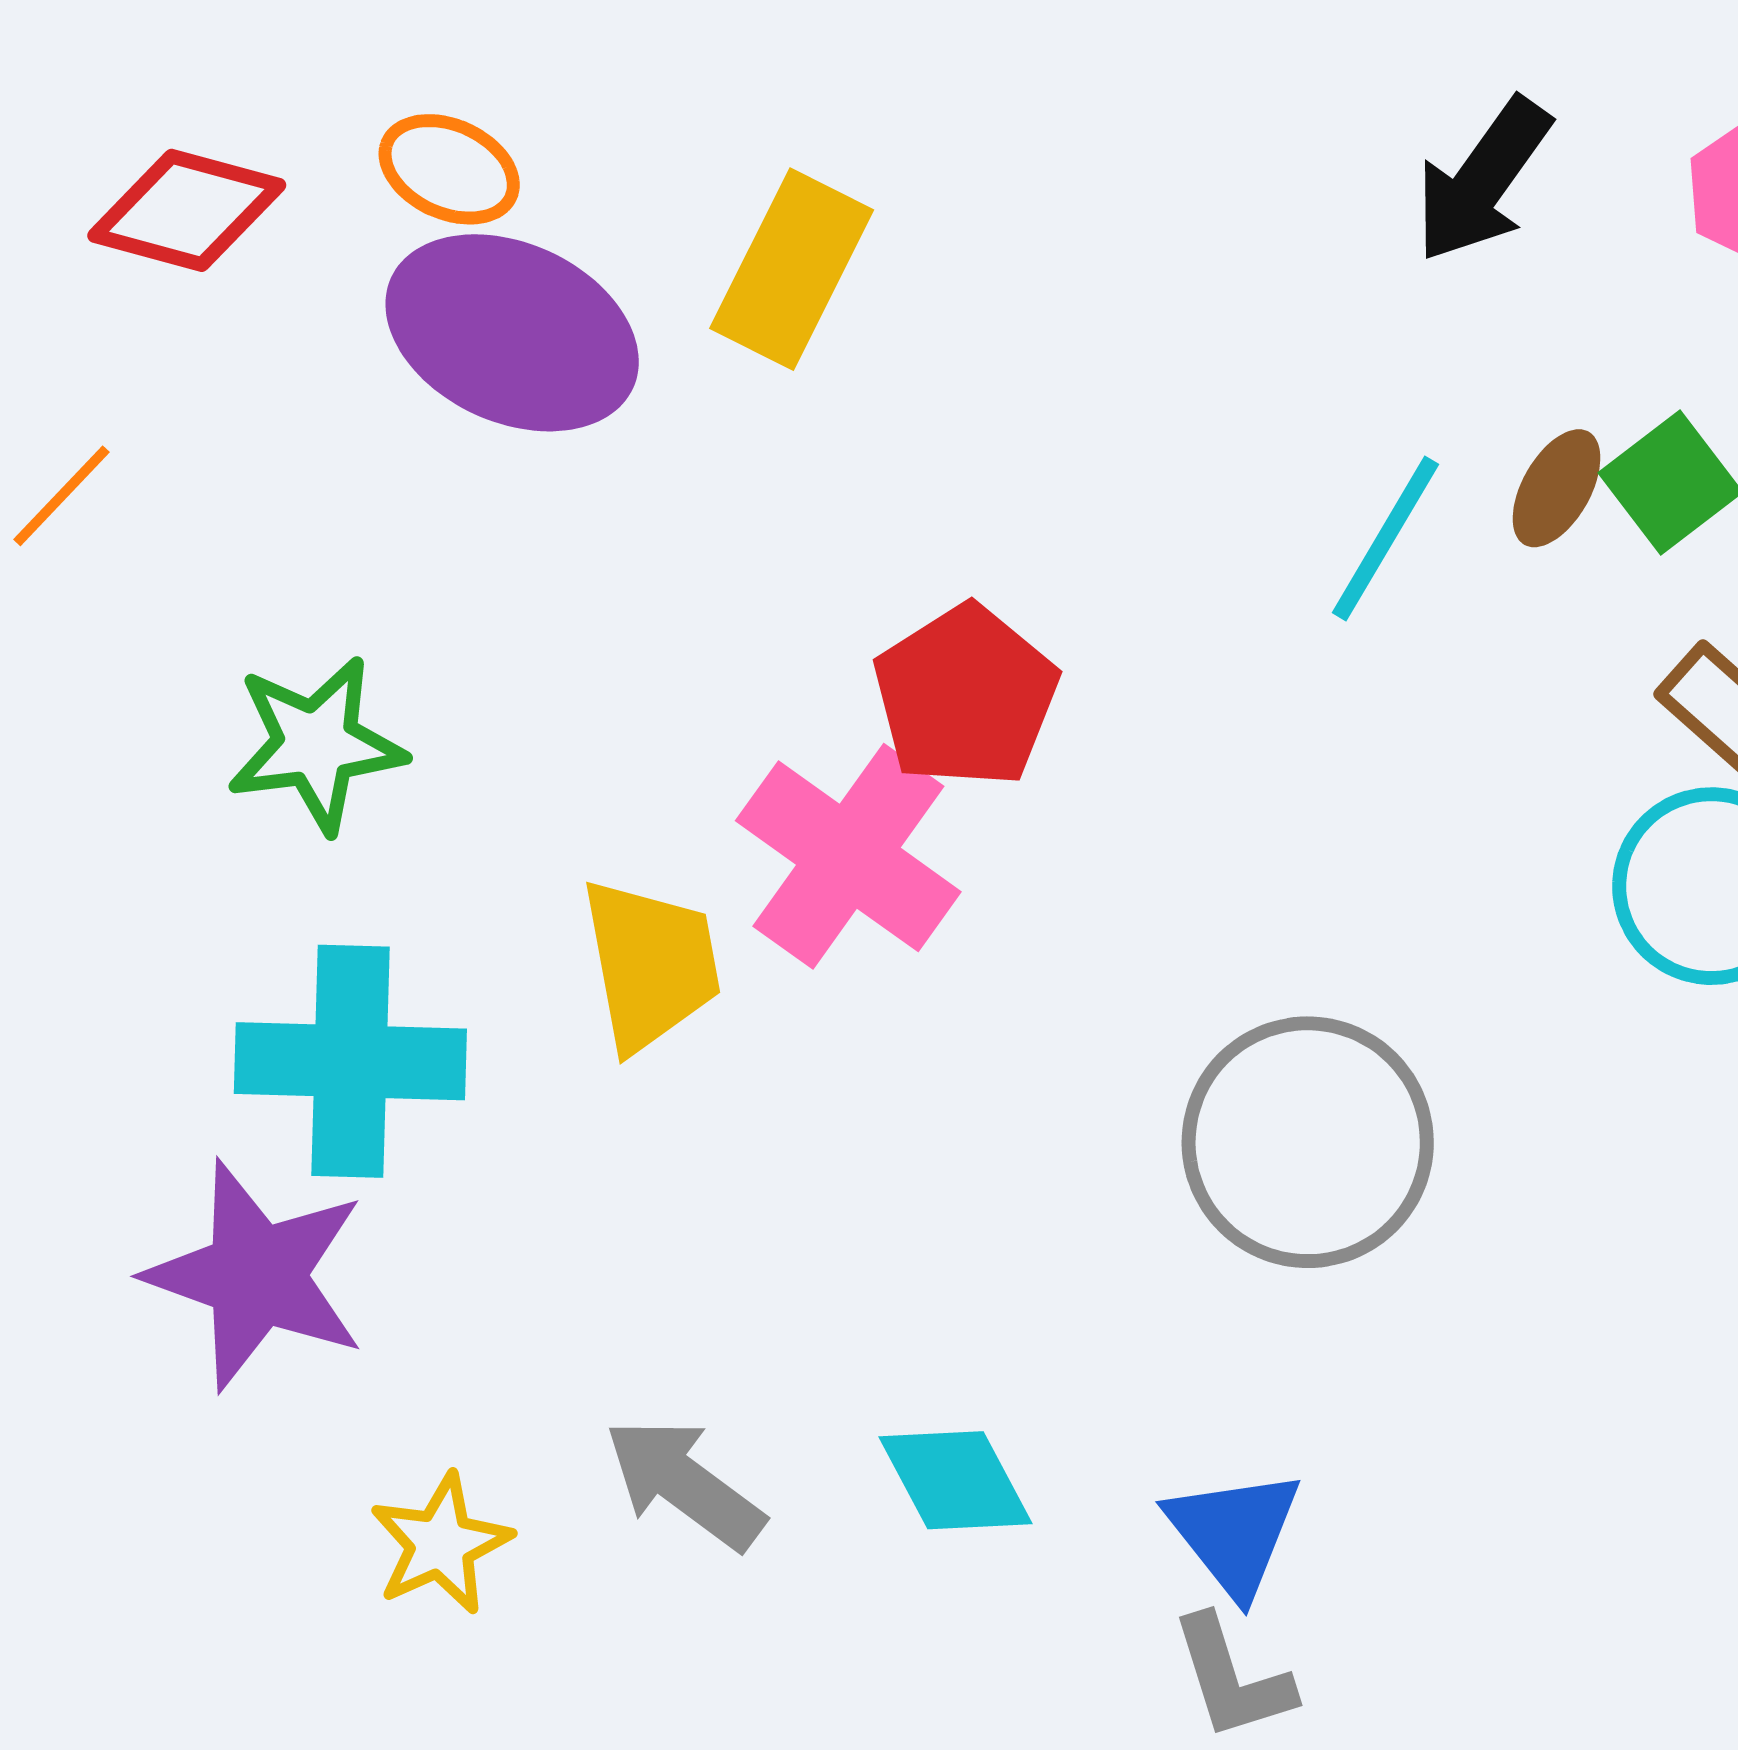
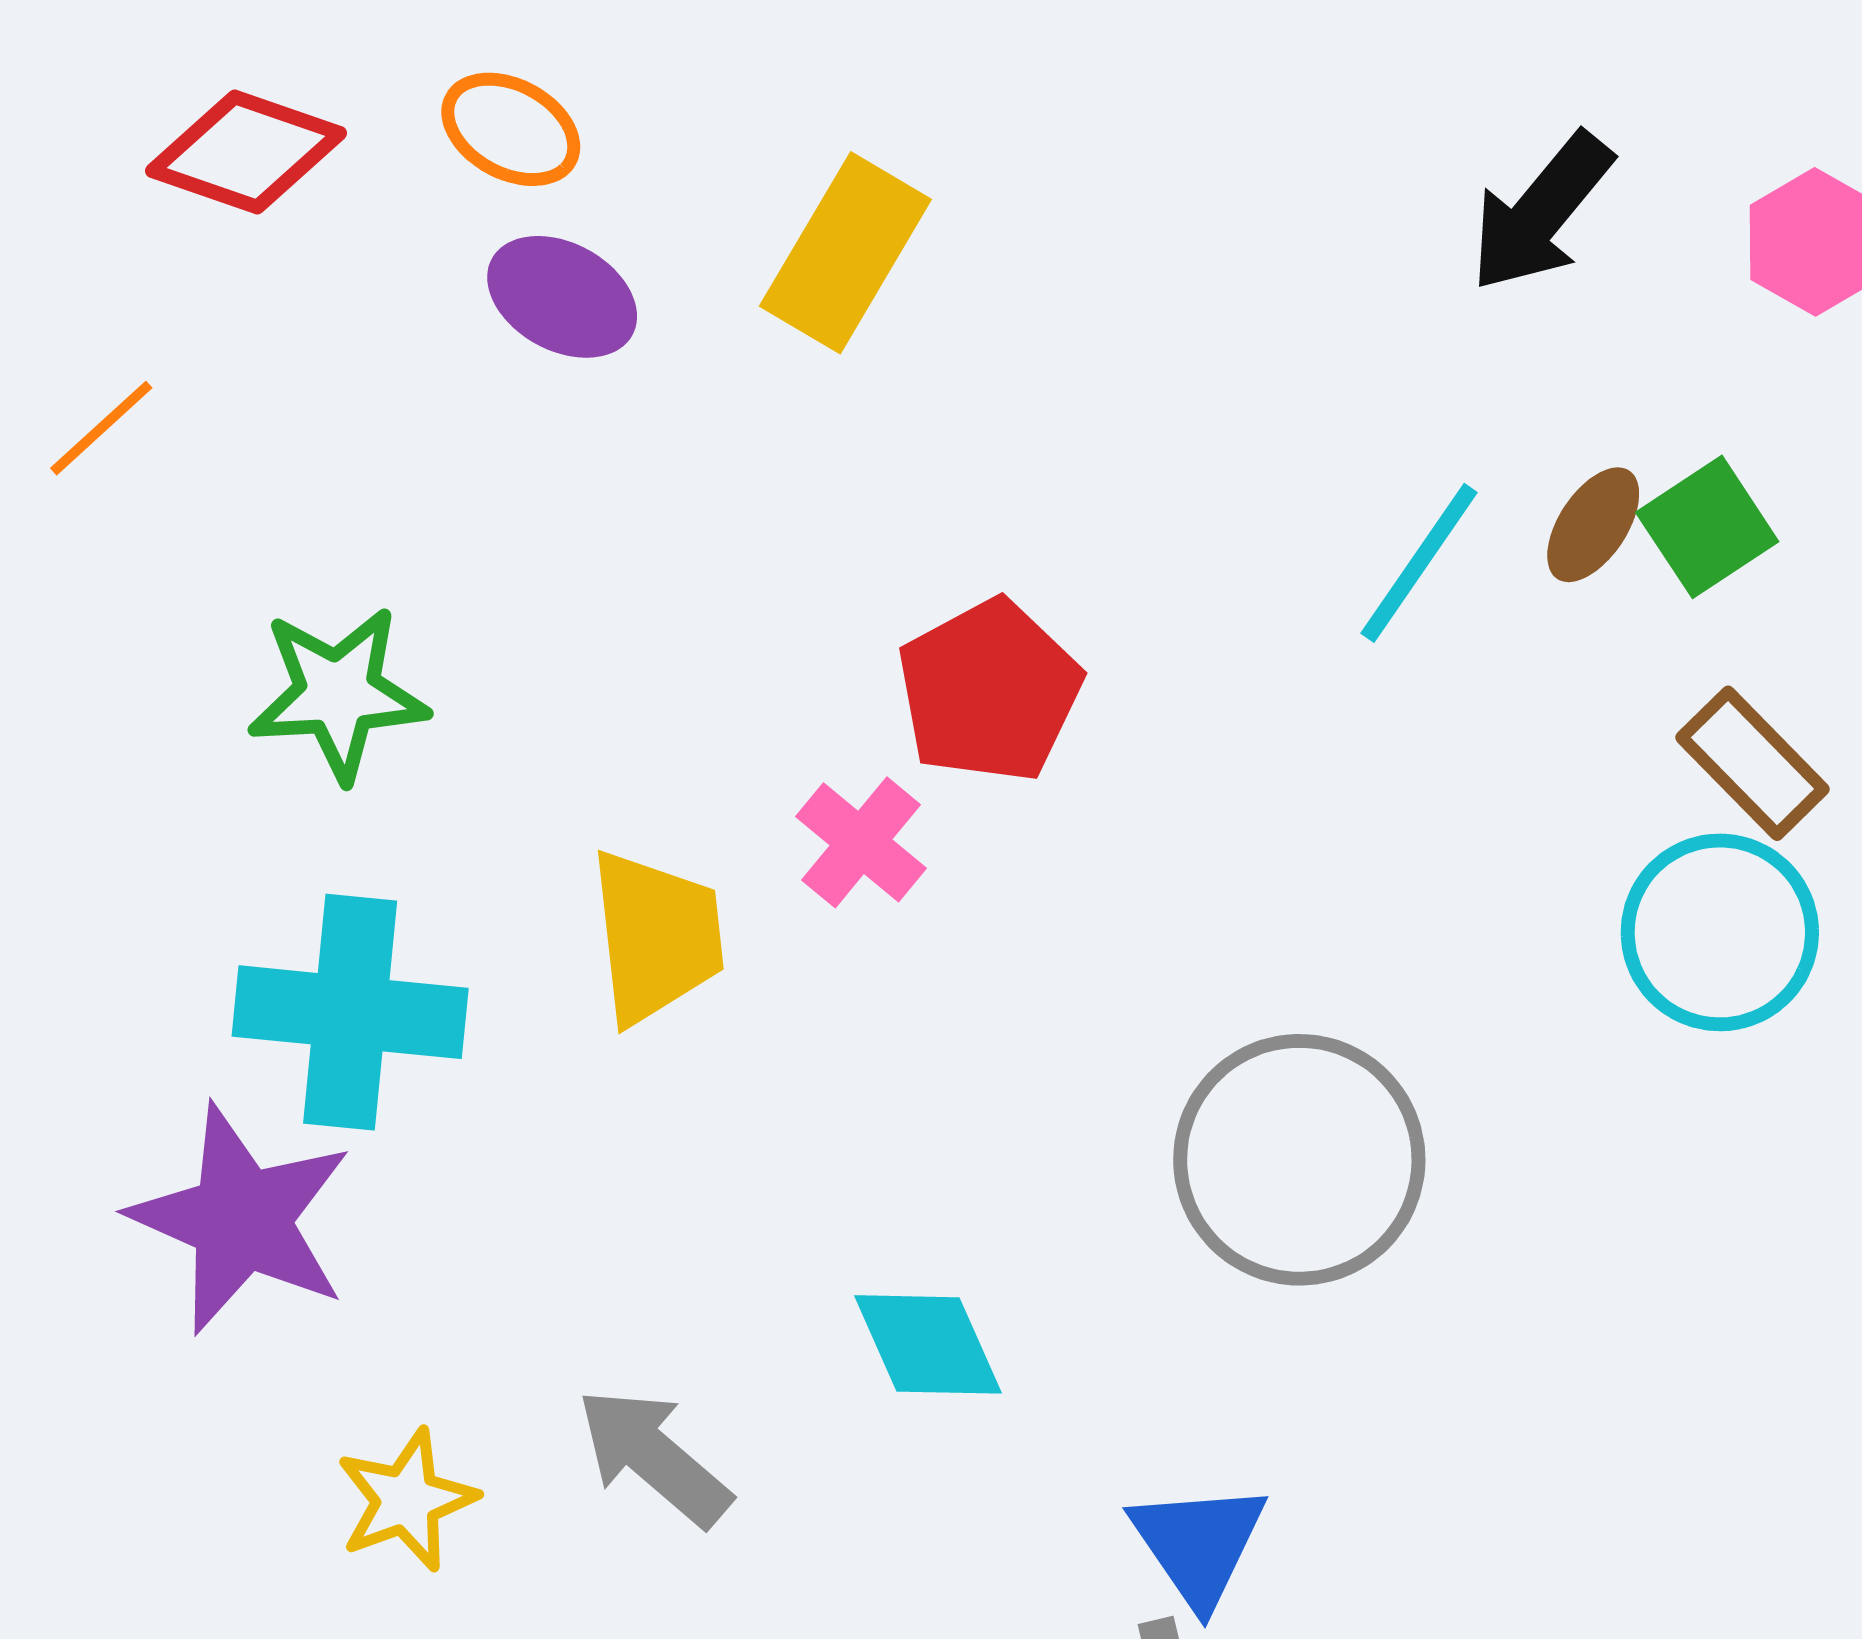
purple ellipse: (512, 333) -> (562, 297), size x0.6
pink cross: (848, 856) -> (861, 842), size x0.6
cyan diamond: (956, 1480) -> (928, 1344), moved

